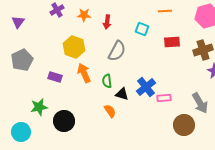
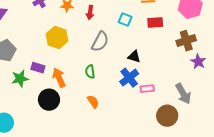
red rectangle: (172, 42) -> (155, 23), moved
orange arrow: (84, 73) -> (59, 78), moved
black triangle: (122, 94) -> (134, 57), moved
green star: (39, 107) -> (20, 79), moved
black circle: (64, 121) -> (49, 100), moved

